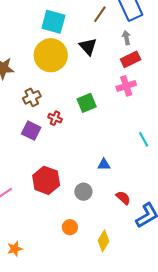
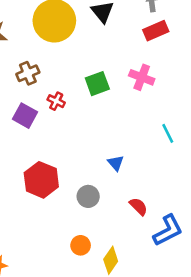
pink cross: (126, 86) -> (142, 77), moved, turned 36
blue triangle: (104, 165) -> (116, 163), turned 48
orange circle: (70, 227) -> (81, 245), moved

